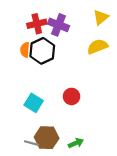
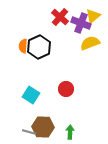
red cross: (37, 24) -> (60, 17), moved, turned -36
purple cross: (58, 25) -> (81, 23), moved
green arrow: (76, 143) -> (70, 132), turned -64

